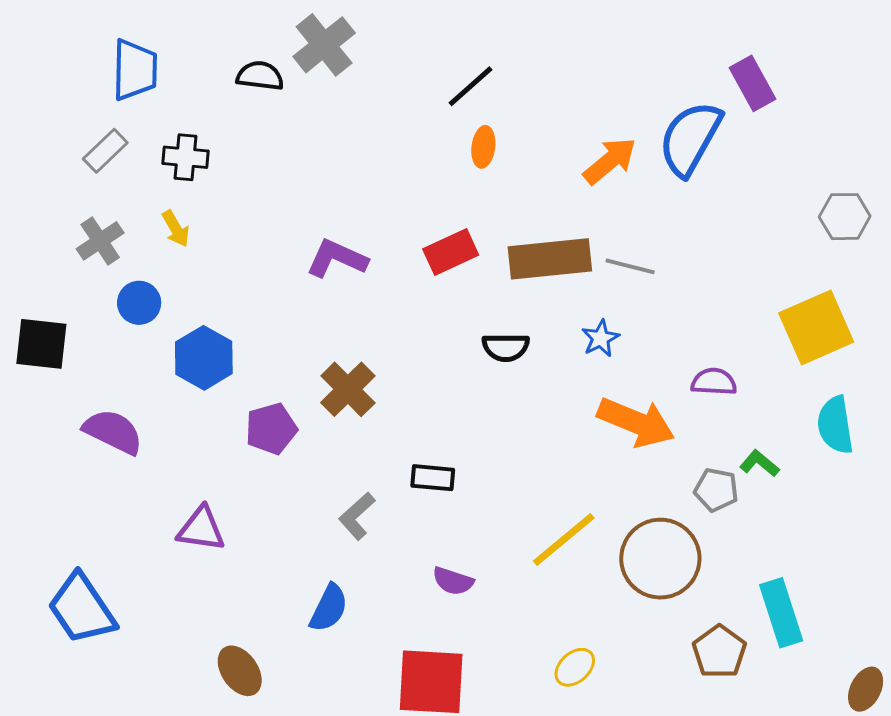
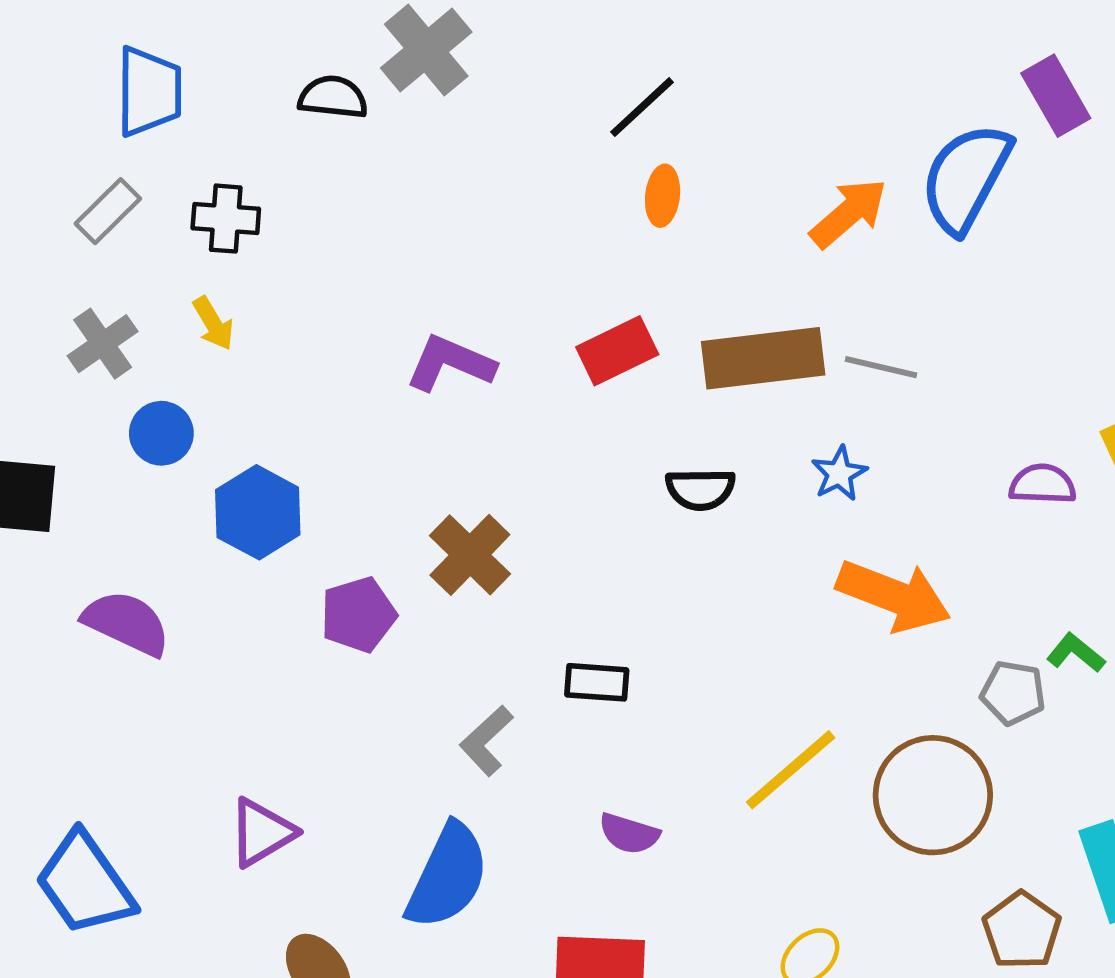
purple semicircle: (714, 382) -> (1043, 484), moved
purple triangle: (201, 529) -> (262, 832), moved, turned -38
blue semicircle: (329, 608) -> (448, 876), size x1.5

